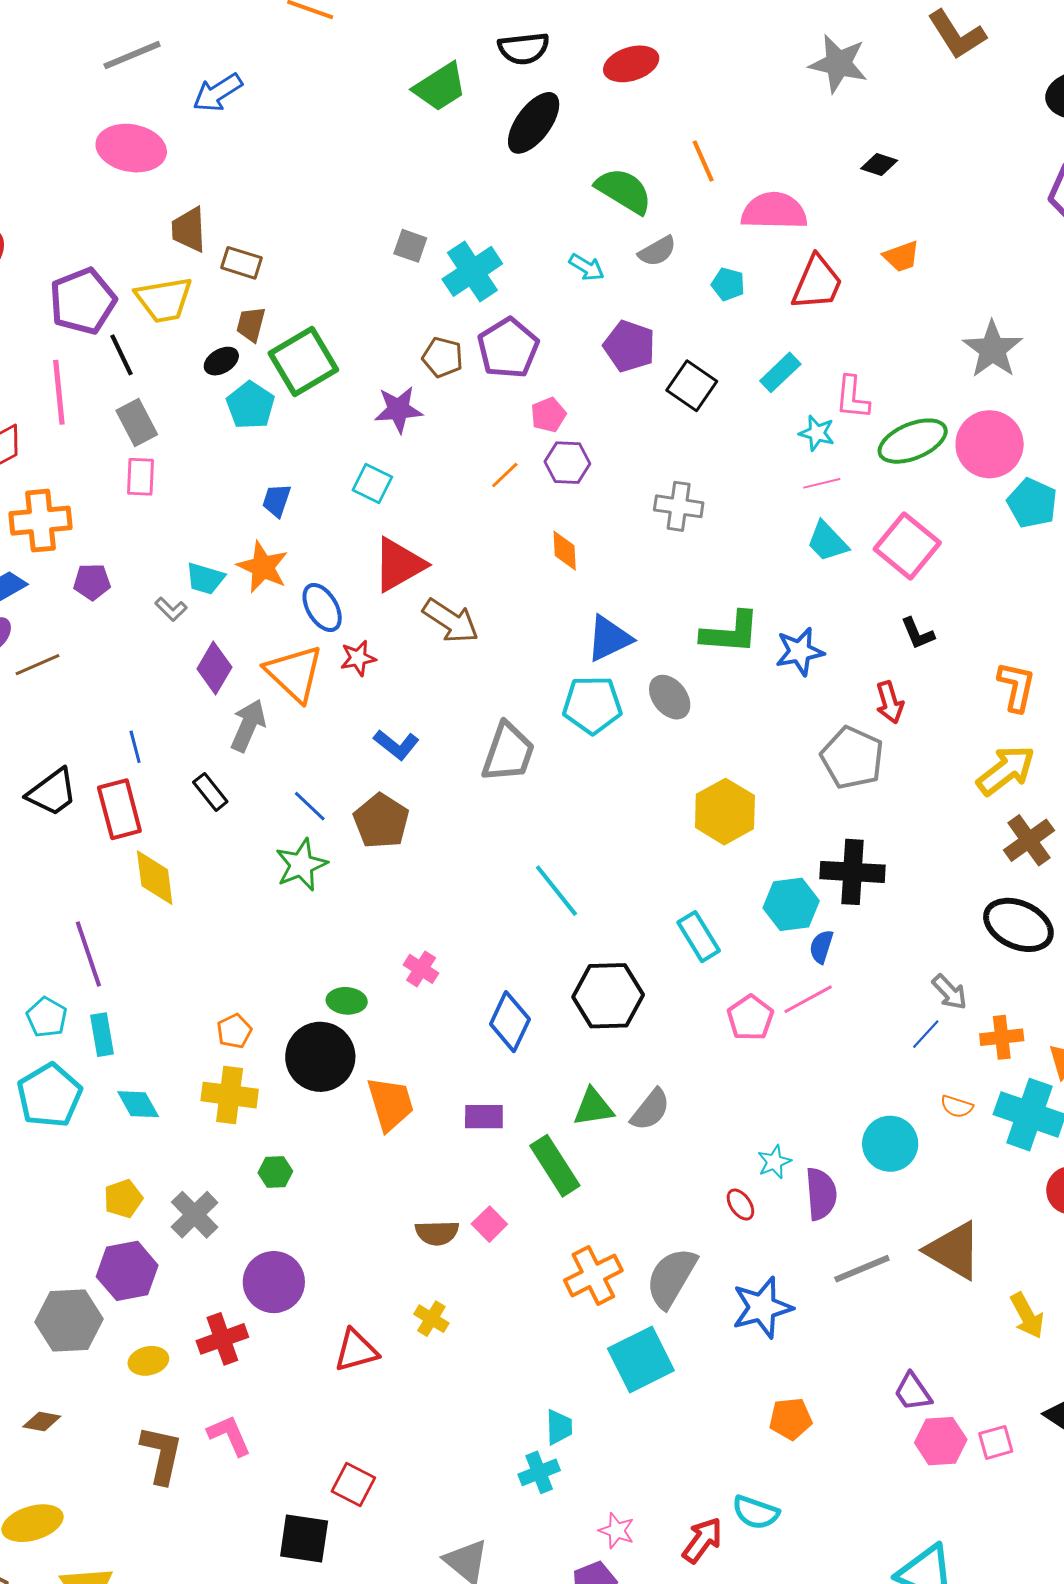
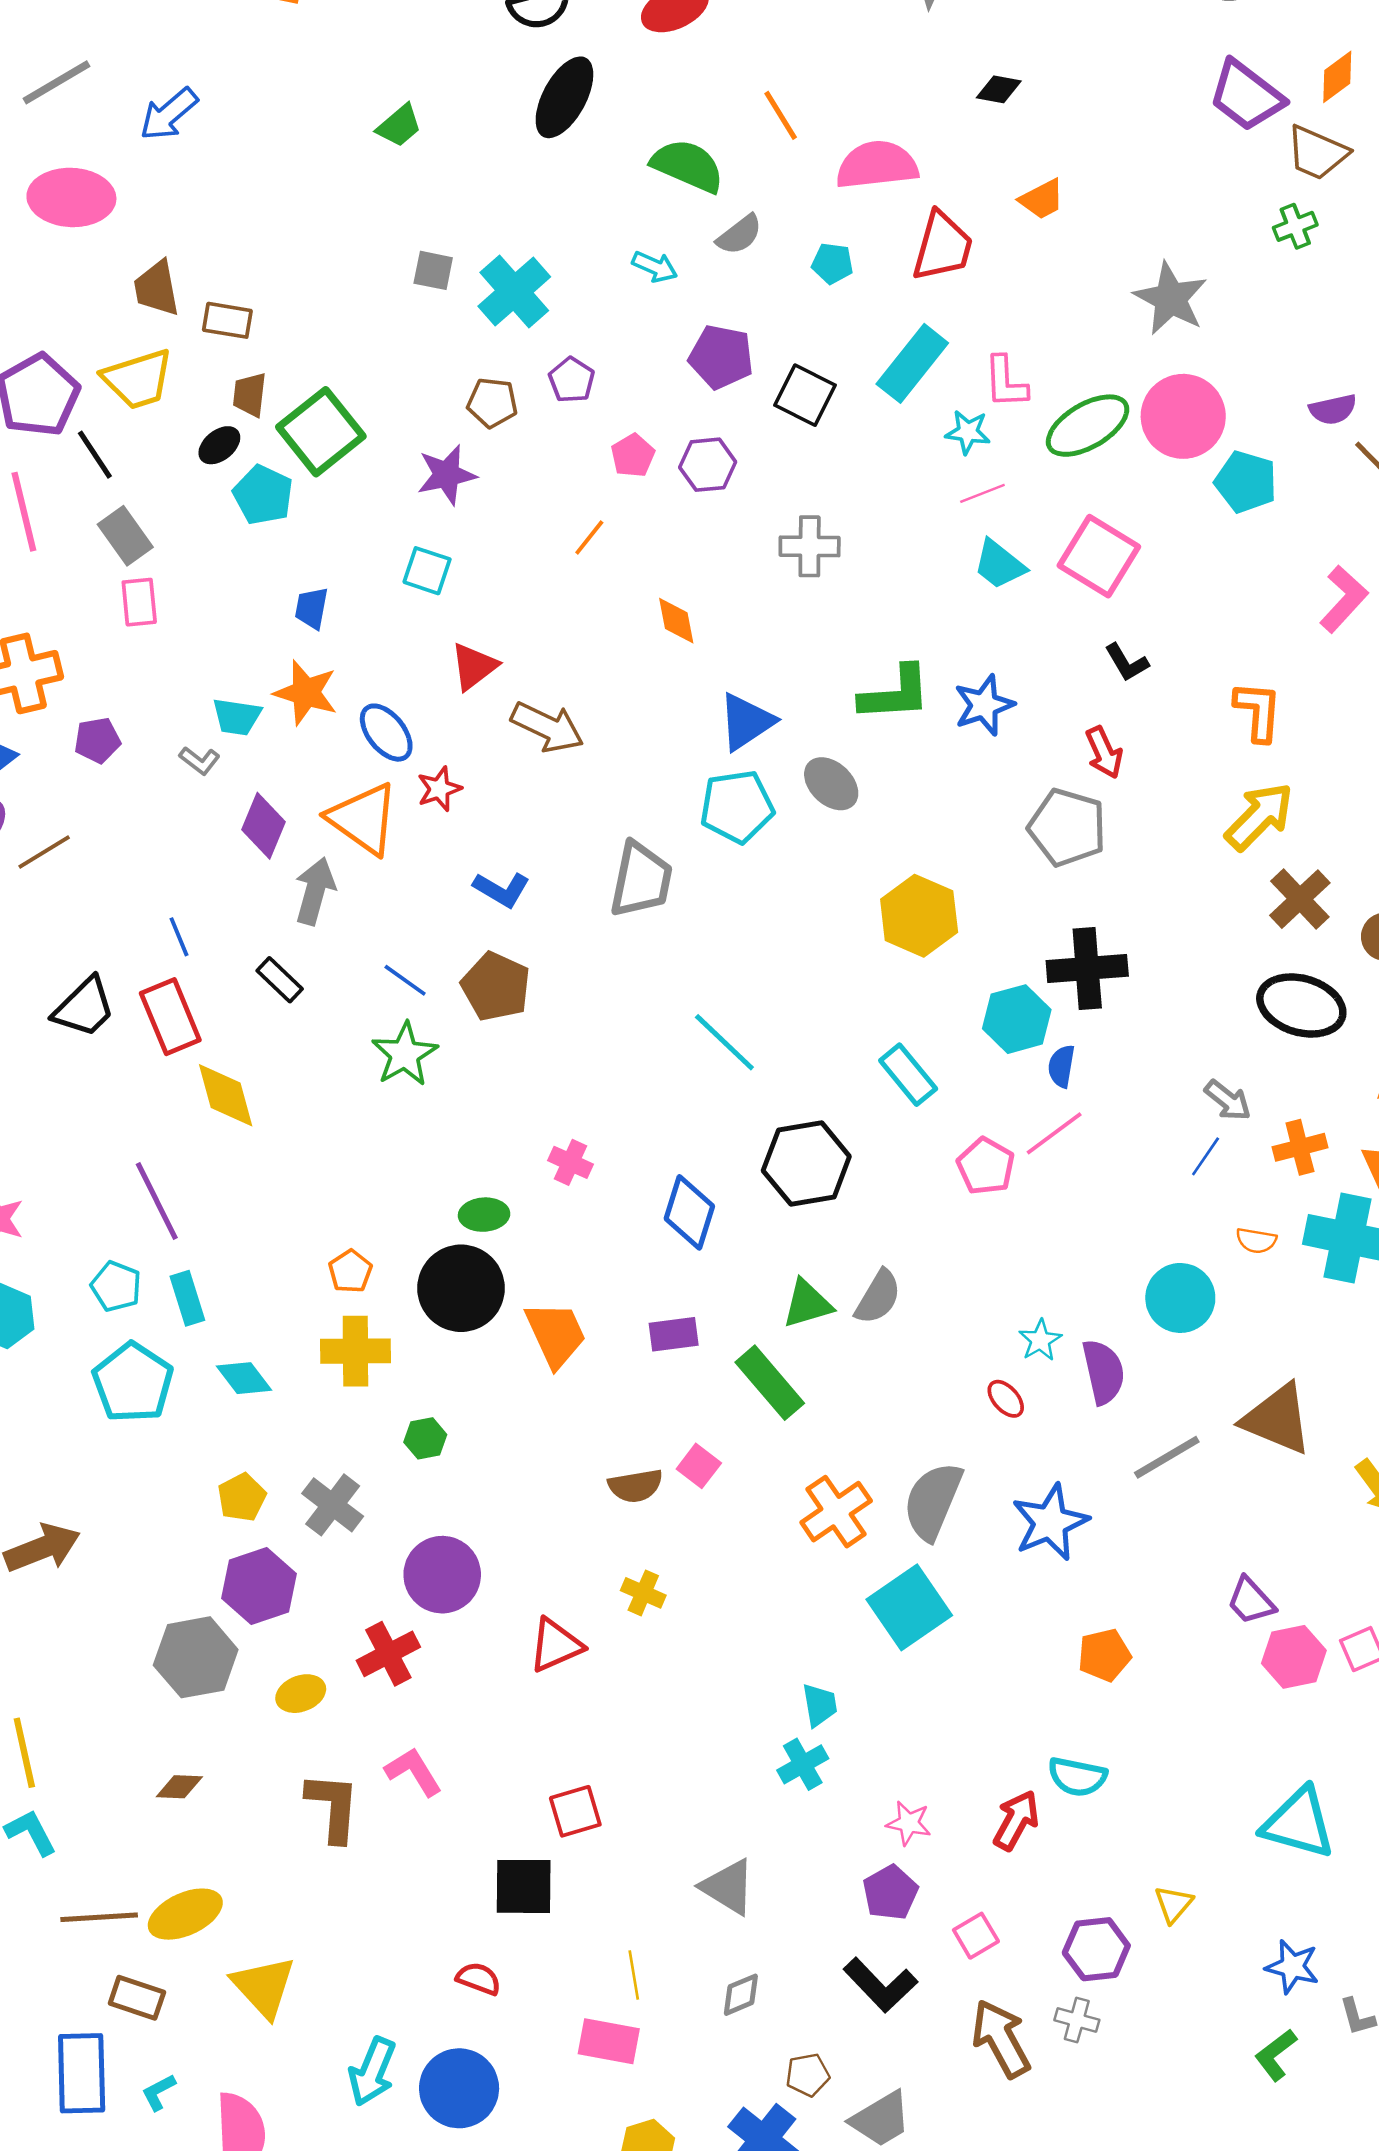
green trapezoid: (440, 87) -> (399, 126), moved, size x0.7
purple pentagon: (508, 348) -> (572, 380), size x0.6
cyan rectangle: (780, 372) -> (912, 363), size x1.5
purple hexagon: (567, 463) -> (708, 465), moved
red triangle: (399, 565) -> (474, 666), size x0.7
red square: (353, 1485) -> (575, 1811), turned -36

